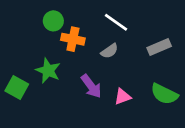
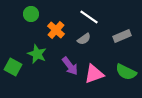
green circle: (53, 21) -> (31, 14), moved
orange cross: (73, 39) -> (56, 30), turned 30
pink triangle: (123, 97) -> (94, 74), size x1.5

